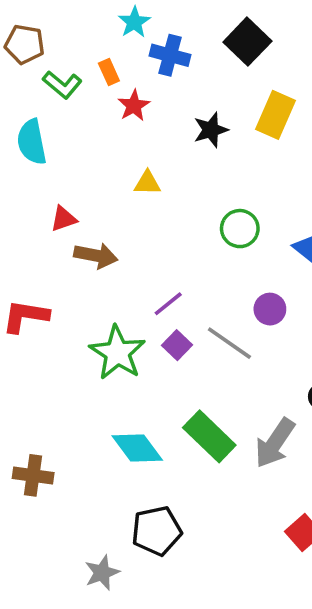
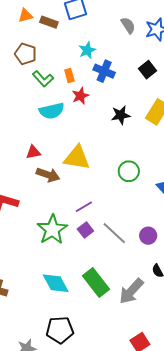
black square: (247, 42) -> (148, 70), size x0.7
cyan semicircle: (32, 142) -> (52, 111), moved, turned -100
yellow triangle: (147, 183) -> (77, 158), moved, size x1.8
purple circle: (270, 309) -> (148, 236), moved

